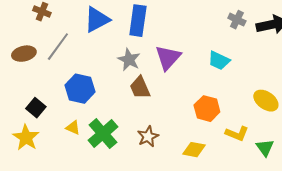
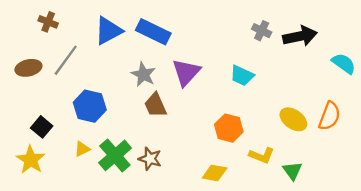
blue rectangle: (138, 21) -> (153, 32), turned -72
yellow triangle: (73, 128) -> (82, 149), turned -49
brown star: (148, 137) -> (150, 159), moved, turned -30

